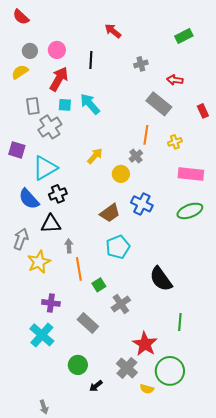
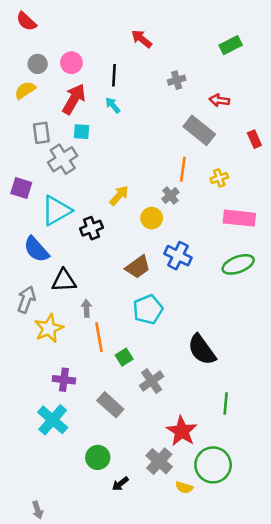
cyan arrow: (90, 104) -> (113, 105), moved, size x0.6
black cross: (58, 194) -> (91, 228), moved
gray arrow: (44, 407) -> (38, 510), moved

